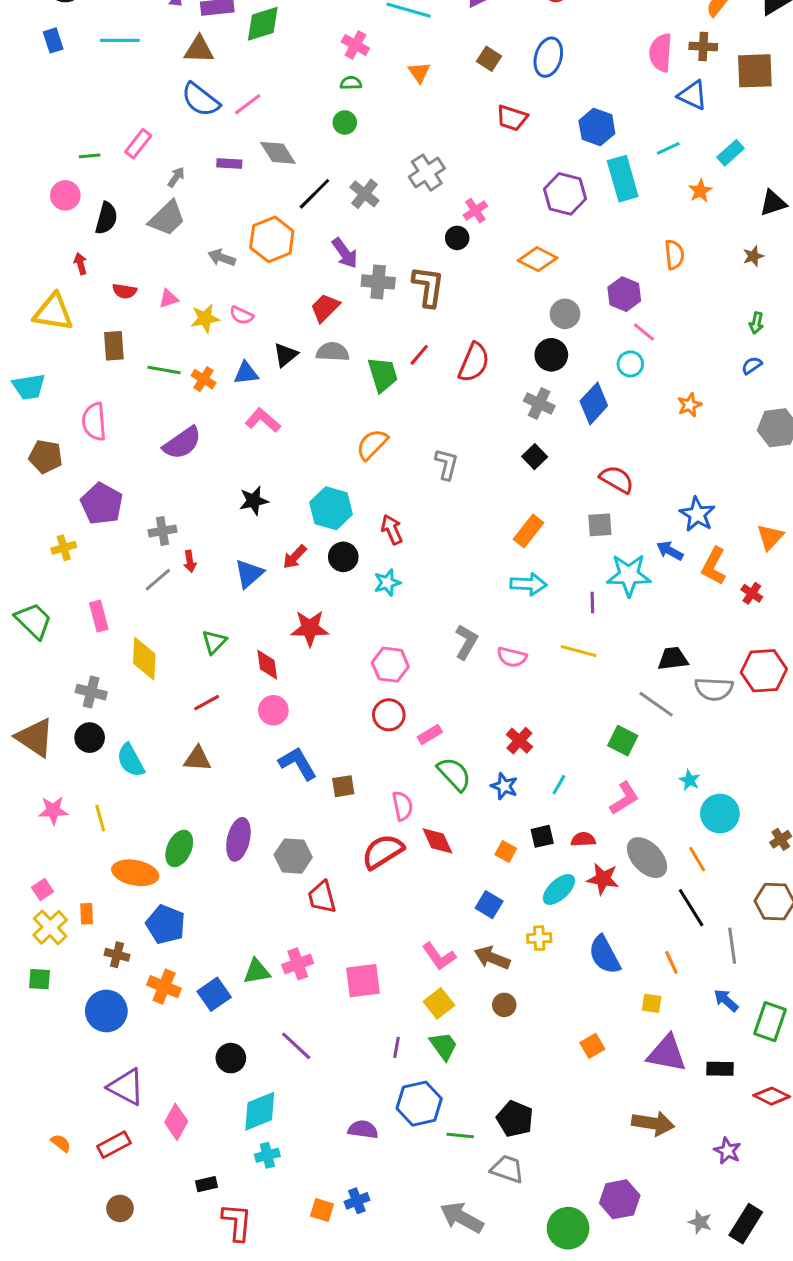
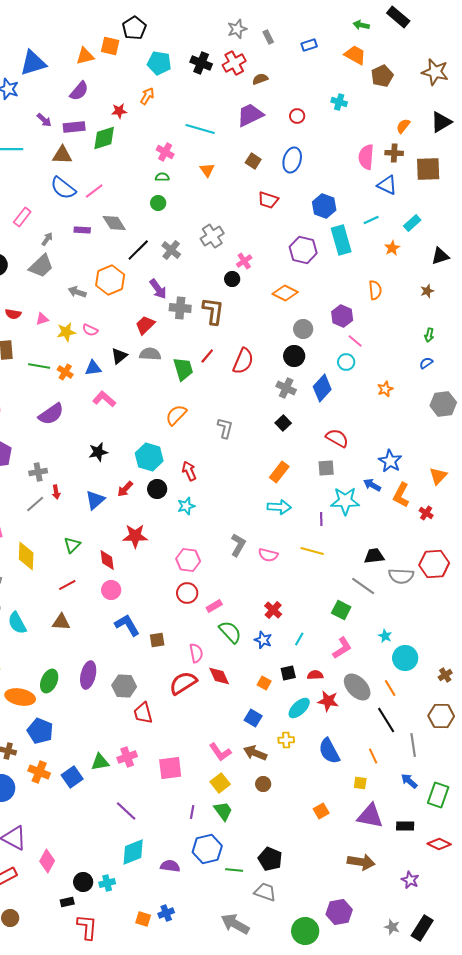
black circle: (231, 1058) -> (83, 882), moved
cyan diamond: (260, 1111) -> (133, 852), moved

